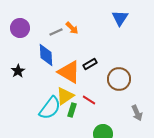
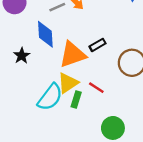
black star: (18, 71) -> (22, 56), moved
orange triangle: (69, 72) -> (73, 54), turned -50

